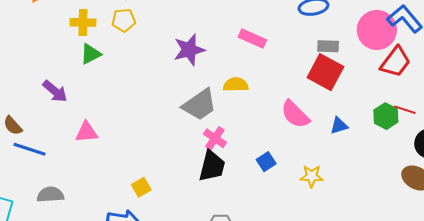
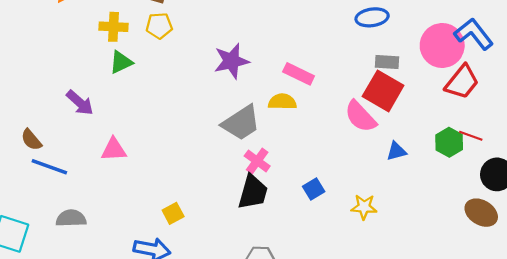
pink rectangle: (252, 39) -> (299, 74), moved
pink semicircle: (295, 114) -> (360, 116), moved

